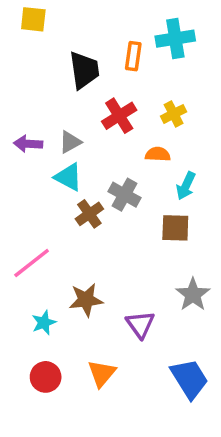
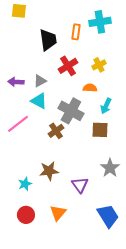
gray cross: (124, 195) -> (71, 111), size x1.4
brown cross: (89, 214) -> (56, 131), moved
pink line: (32, 263) -> (18, 124), moved

